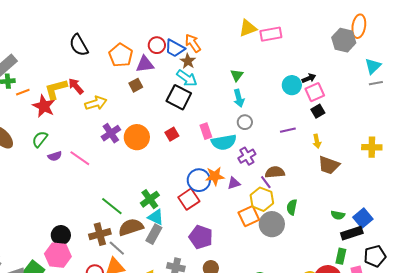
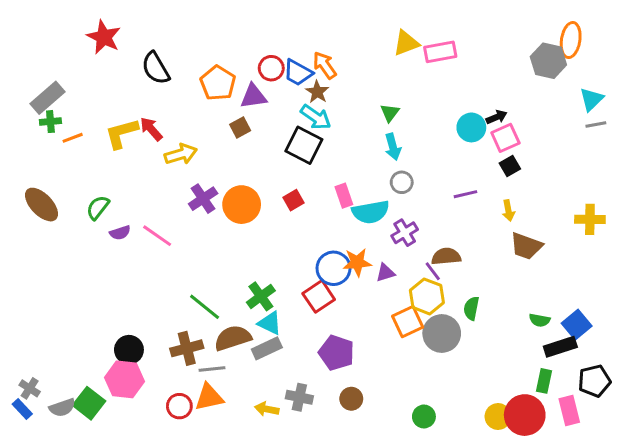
red star: (44, 106) -> (104, 37), moved
gray rectangle: (154, 234) -> (267, 348), turned 36
gray line: (117, 248) -> (212, 369), turned -48

